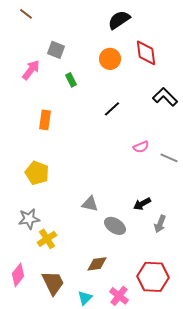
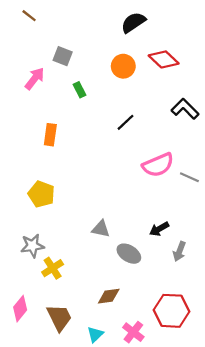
red diamond: (146, 53) -> (164, 59), turned -40
pink semicircle: (141, 147) -> (158, 165), size x1.8

